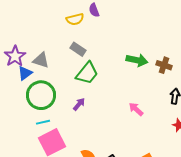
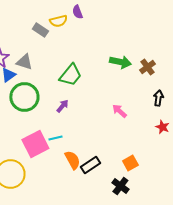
gray rectangle: (78, 49) -> (40, 30), moved
brown cross: (164, 65) -> (147, 67), turned 35
cyan line: (43, 122) -> (55, 138), moved

